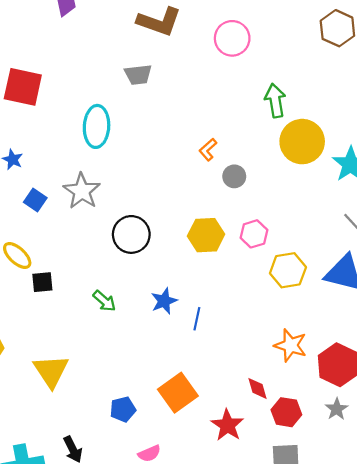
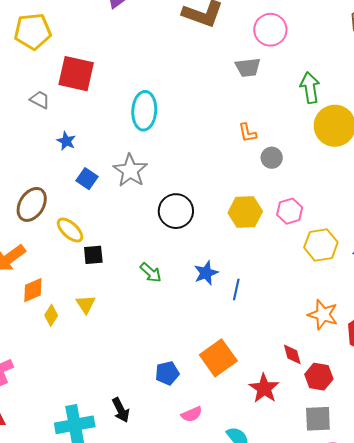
gray trapezoid: (138, 75) -> (248, 67), moved
orange L-shape: (208, 150) -> (247, 133), turned -60
yellow triangle: (51, 371) -> (86, 304), moved, size x0.6

